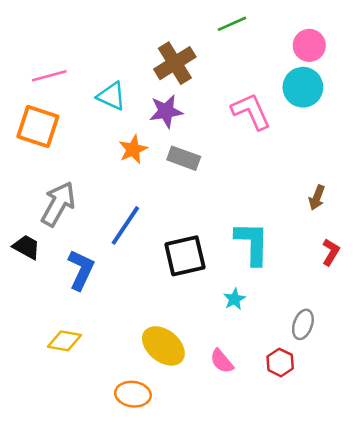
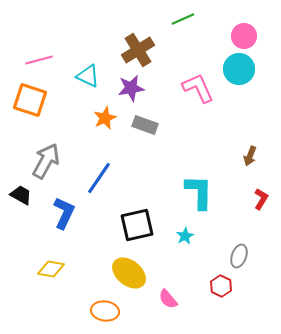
black square: (185, 256) -> (137, 225), moved
pink semicircle: (222, 361) -> (168, 299), moved

